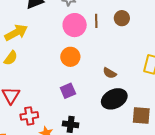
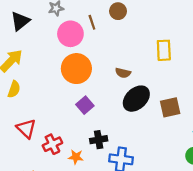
orange circle: (70, 57) -> (76, 69), size x1.4

